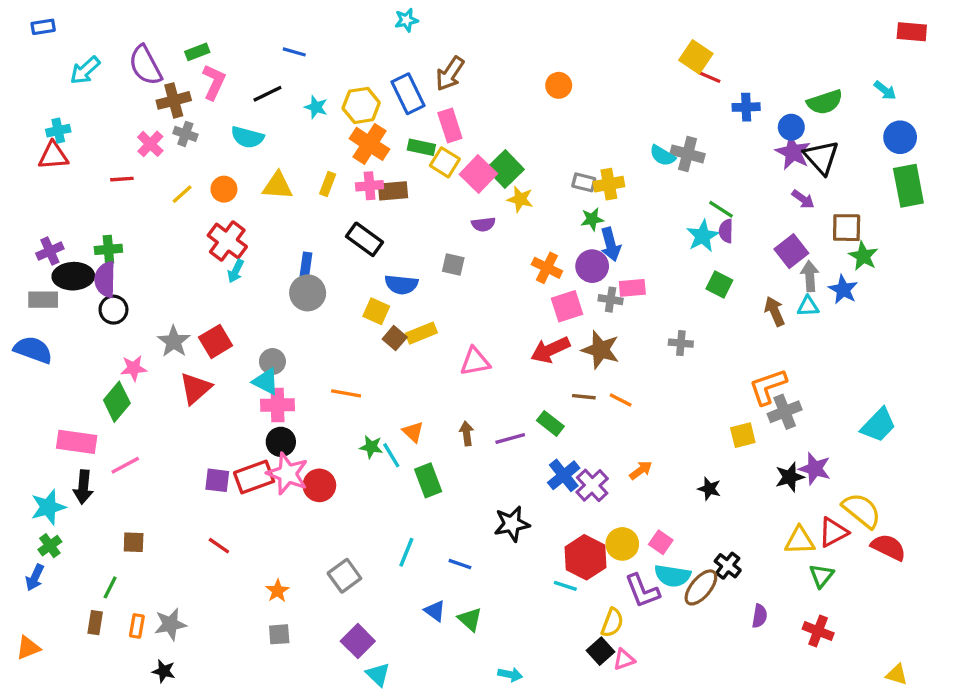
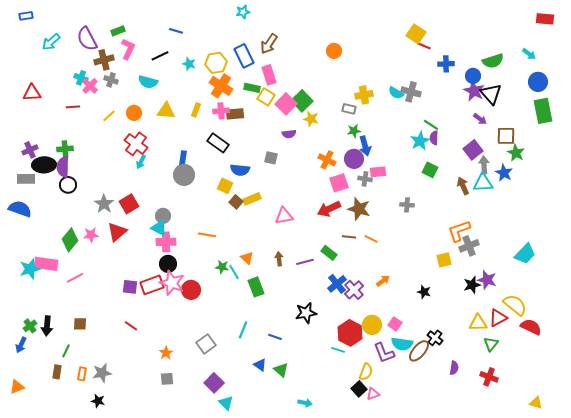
cyan cross: (58, 131) -> (81, 78), moved, turned 32
yellow cross: (609, 184) -> (364, 95), moved
cyan triangle: (808, 306) -> (483, 183), size x1.5
pink star: (134, 368) -> (91, 235), moved
black arrow: (83, 487) -> (47, 326), moved
cyan star: (48, 507) -> (30, 269), moved

